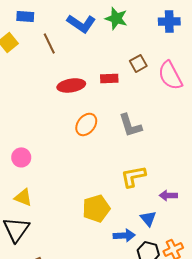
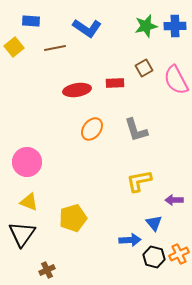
green star: (116, 18) -> (146, 26), moved, turned -30
brown line: (49, 43) -> (55, 48), turned -75
pink circle: (21, 157) -> (27, 162), size x1.5
yellow pentagon: (96, 208) -> (73, 218), moved

